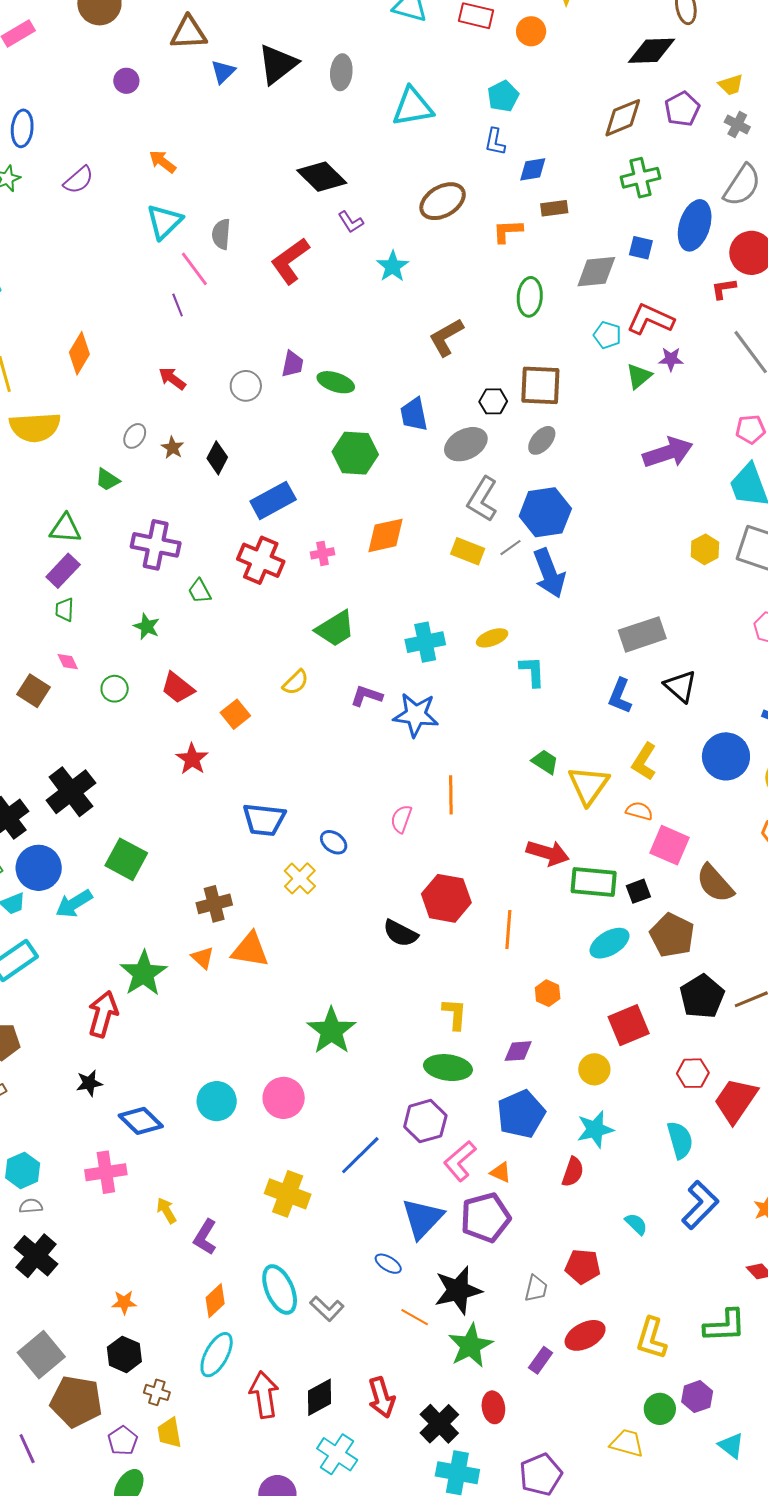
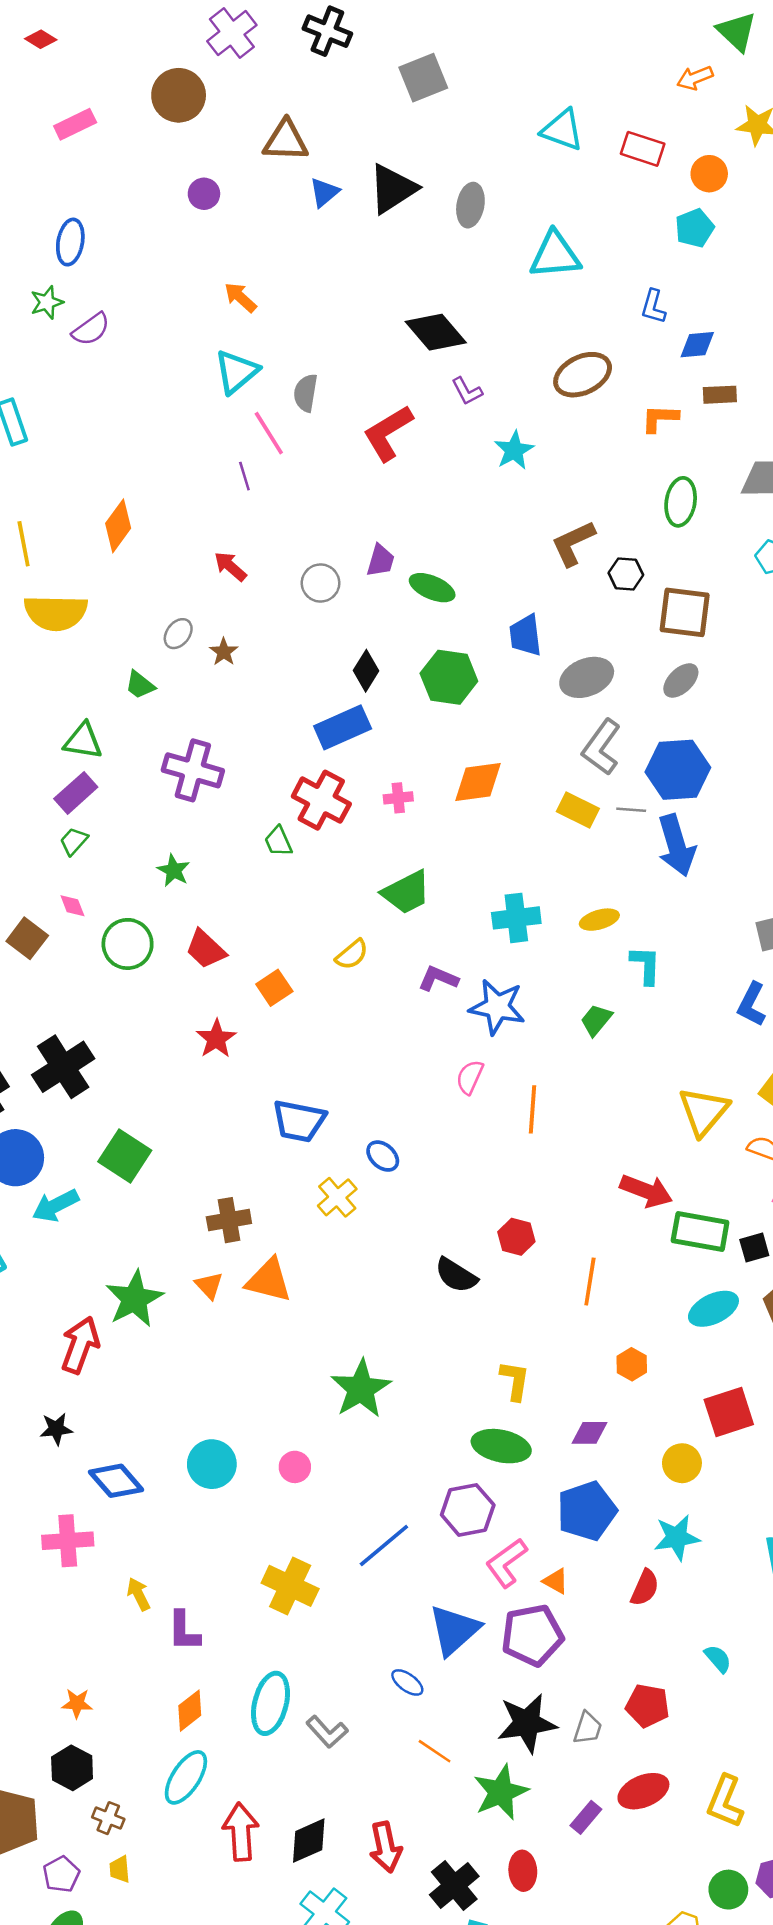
cyan pentagon: (503, 96) -> (695, 228), moved
purple semicircle: (79, 180) -> (91, 329), moved
black hexagon: (493, 401) -> (626, 574), moved
black diamond: (217, 458) -> (366, 671), moved
gray line: (510, 548) -> (631, 810), turned 35
green trapezoid: (200, 591) -> (278, 841), moved
green trapezoid: (64, 610) -> (74, 841), turned 35
green circle: (115, 689) -> (128, 944), size x1.5
green trapezoid: (545, 762) -> (596, 1020), moved, turned -88
pink semicircle: (401, 819) -> (470, 1077), moved
red hexagon: (446, 898) -> (516, 1237), size x0.6
pink circle: (284, 1098) -> (295, 1467), size x0.6
purple L-shape: (205, 1237) -> (184, 1631), turned -36
cyan ellipse: (280, 1290) -> (270, 1703), turned 33
black star: (458, 1290) -> (527, 1723), moved
yellow trapezoid: (169, 1433) -> (120, 1869), size x0.7

